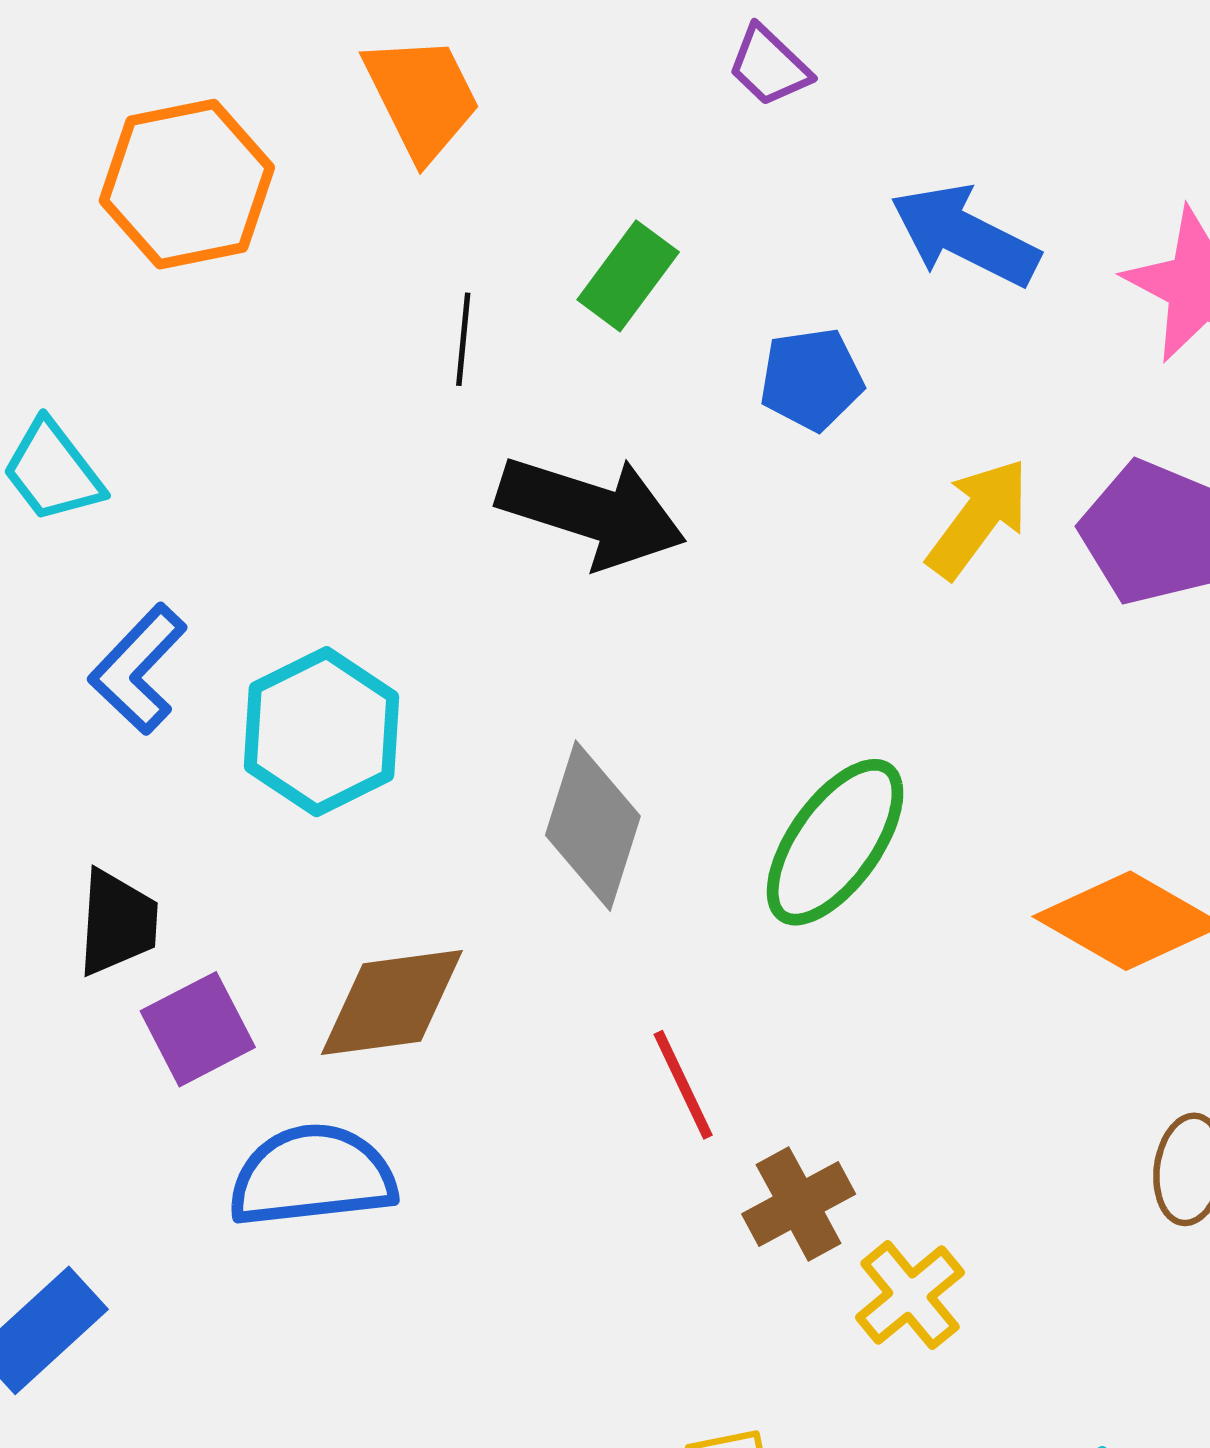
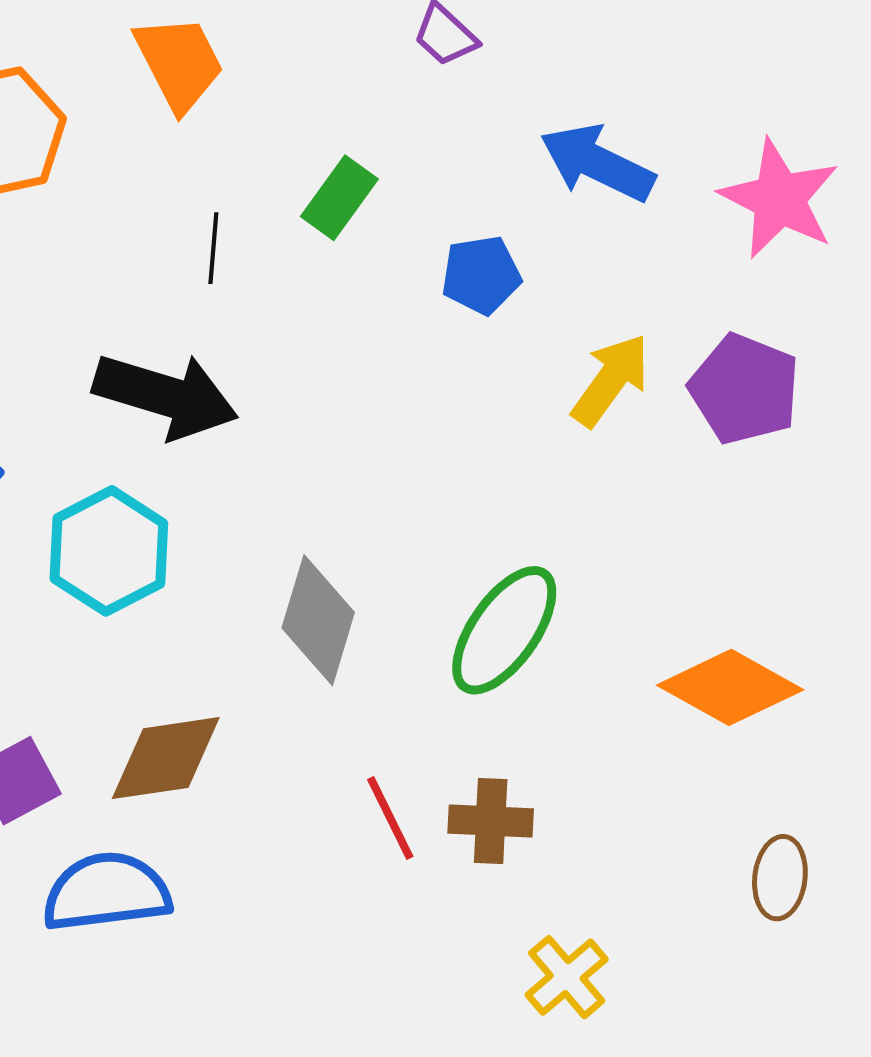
black arrow: (591, 511) -> (166, 396), moved
brown cross: (799, 1204) -> (491, 821), moved, turned 32

